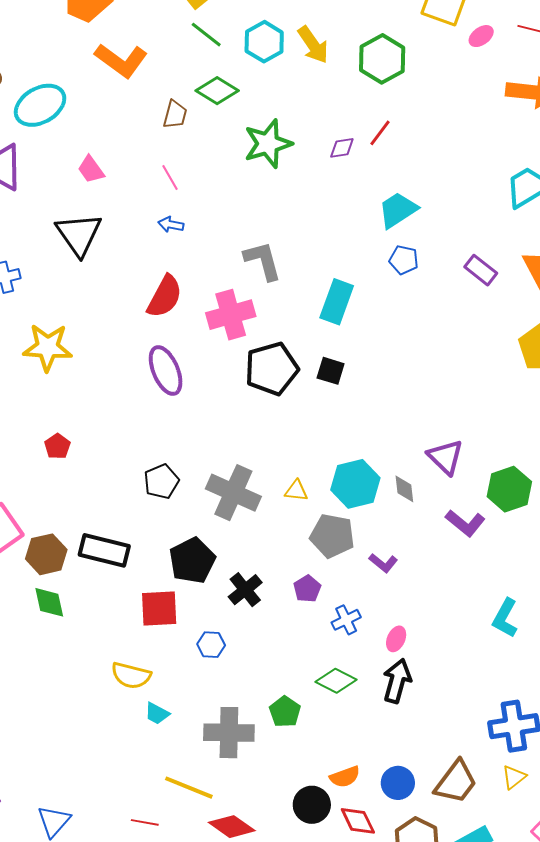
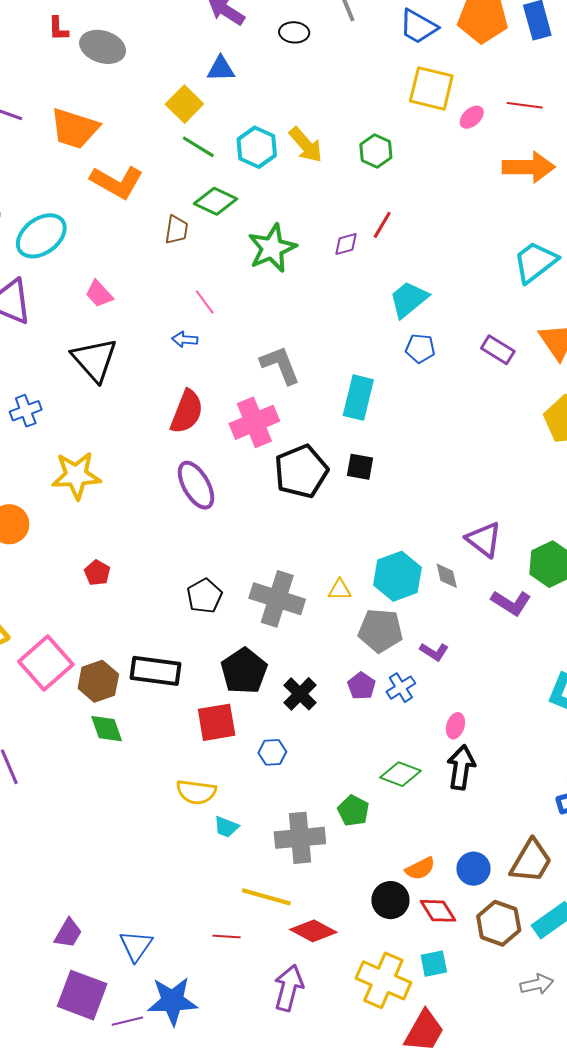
green hexagon: (382, 59) -> (376, 151), size x0.7
pink line: (170, 178) -> (205, 302), moved
blue cross: (346, 620) -> (401, 688), moved

